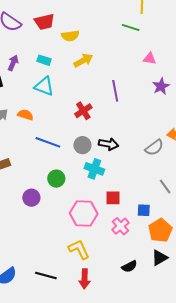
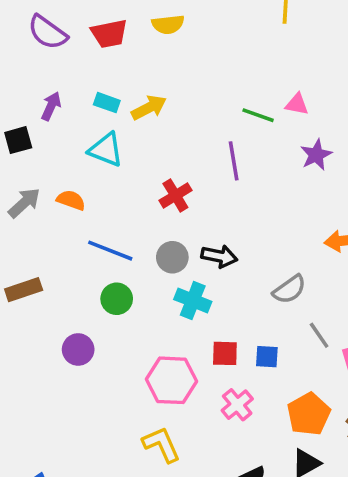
green line: (131, 28) -> (258, 115), moved
yellow semicircle: (70, 36) -> (168, 24), moved
yellow arrow: (83, 60) -> (149, 108), moved
gray semicircle: (154, 148) -> (289, 289), moved
green circle: (56, 179) -> (117, 299), moved
blue square: (144, 210) -> (267, 357), moved

